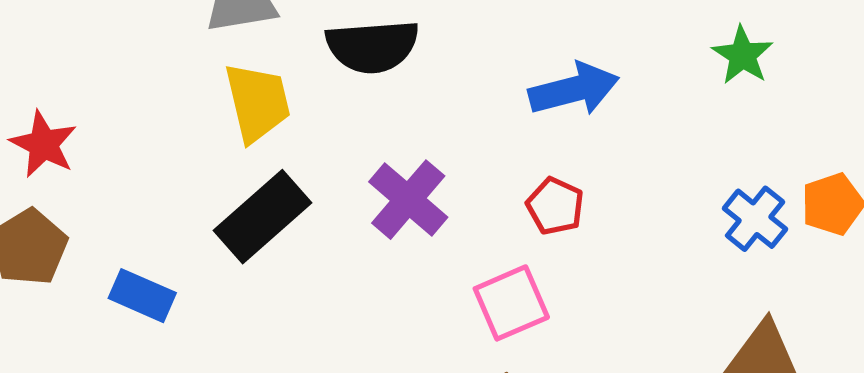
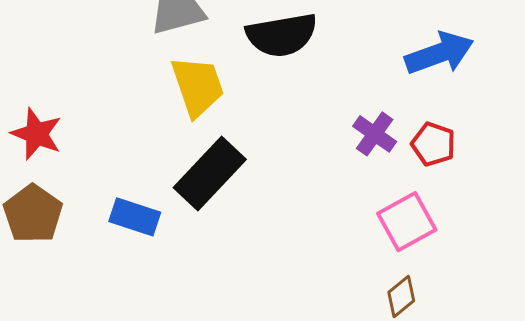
purple cross: (408, 200) -> (375, 134), moved, size x0.7
blue rectangle: (142, 296) -> (135, 217), moved

